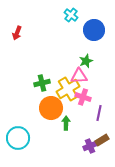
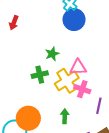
blue circle: (94, 30) -> (74, 20), moved
green star: (86, 61) -> (52, 54), moved
orange circle: (51, 108) -> (28, 118), moved

